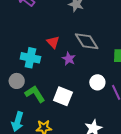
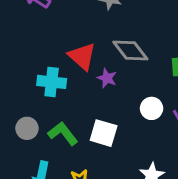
red triangle: (53, 42) -> (82, 56), size x1.5
gray circle: (17, 81) -> (27, 128), moved

